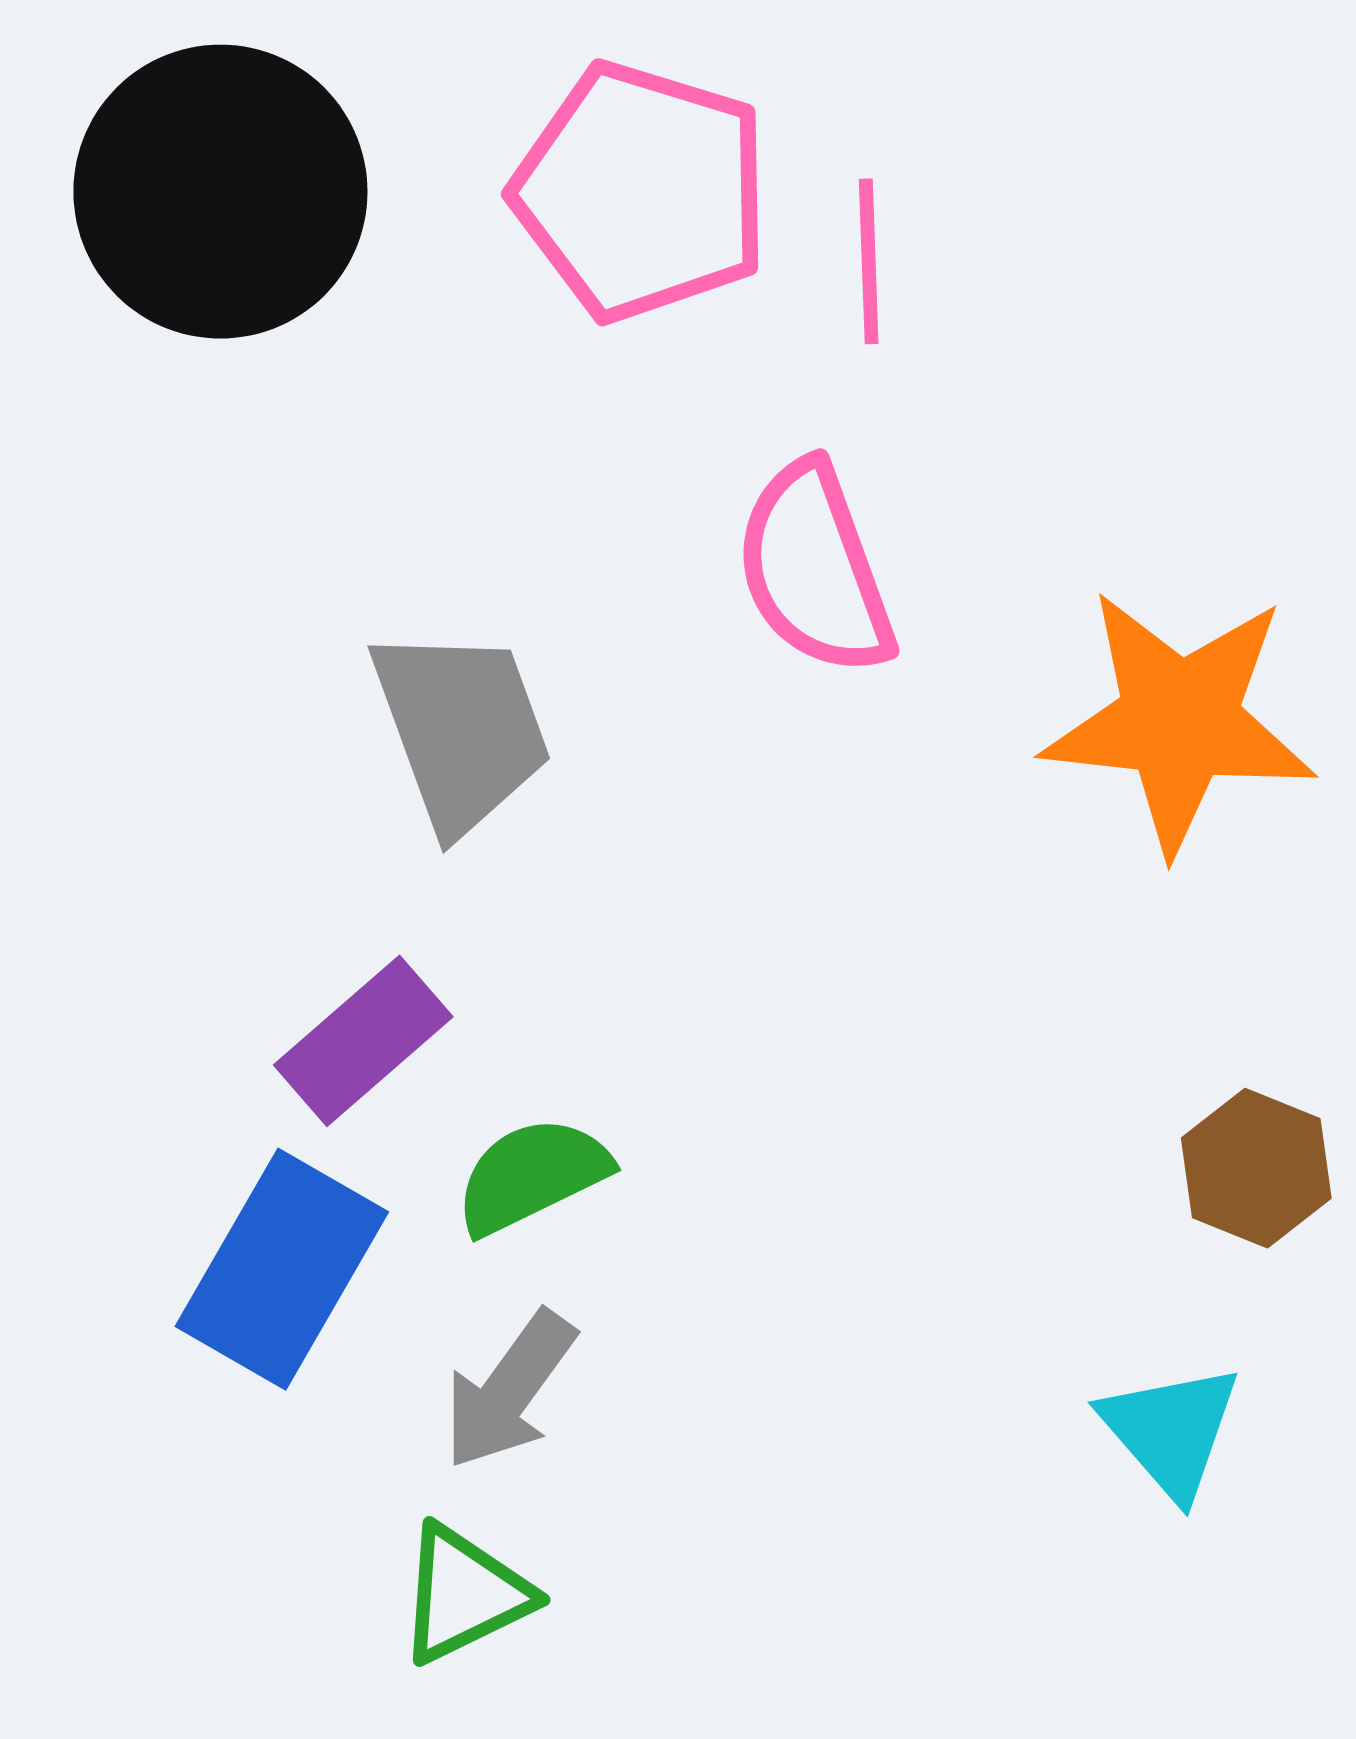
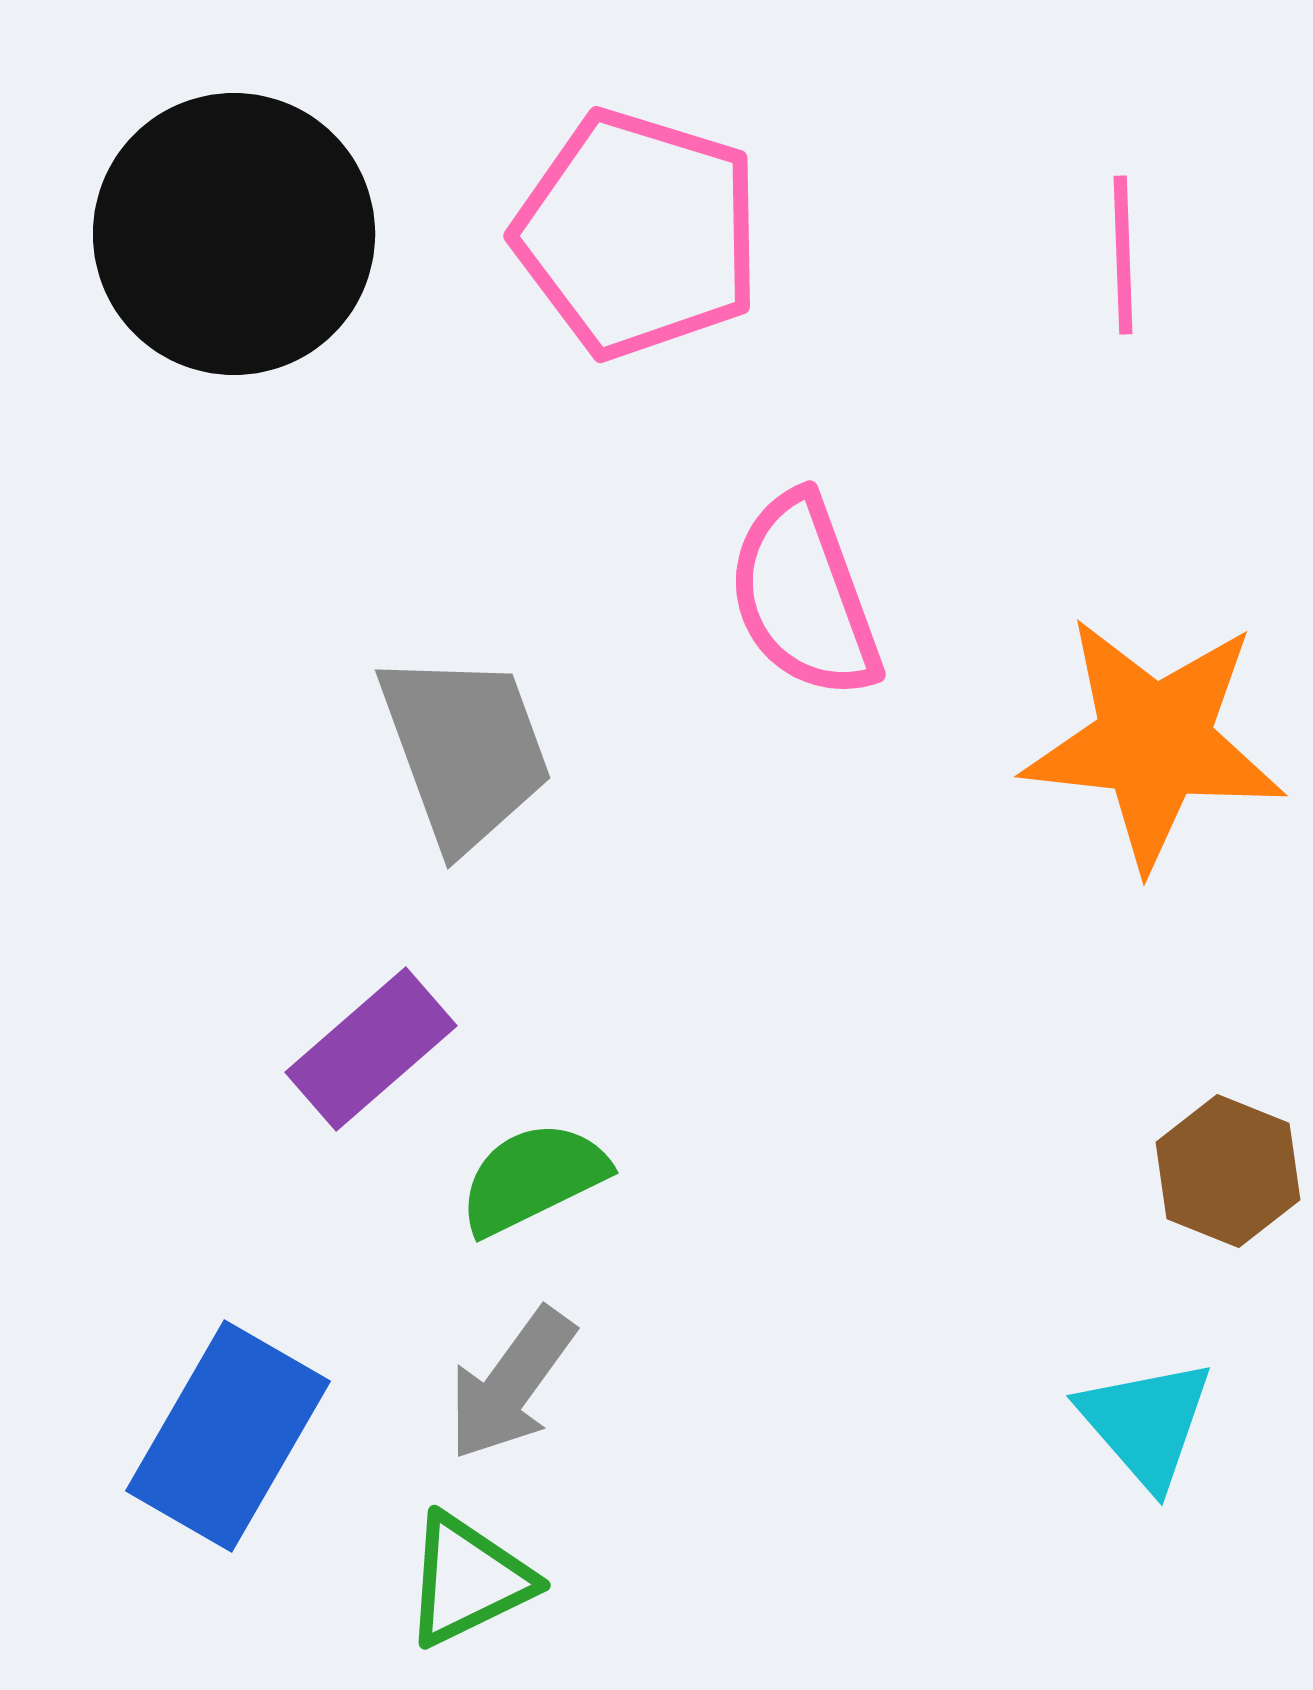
pink line: (869, 261) -> (1123, 255), moved
blue rectangle: (282, 1269) -> (228, 1436), moved

